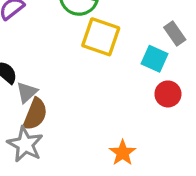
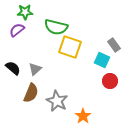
gray triangle: (27, 92) -> (35, 69), moved
gray star: (25, 144) -> (57, 101), moved

